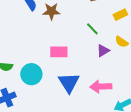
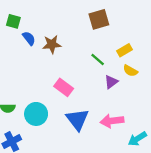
yellow rectangle: (120, 15) -> (124, 50), moved
pink rectangle: (59, 52) -> (64, 87), turned 42

